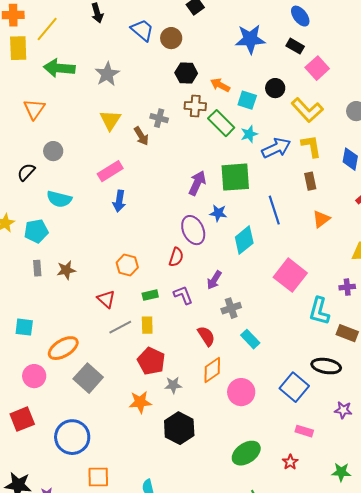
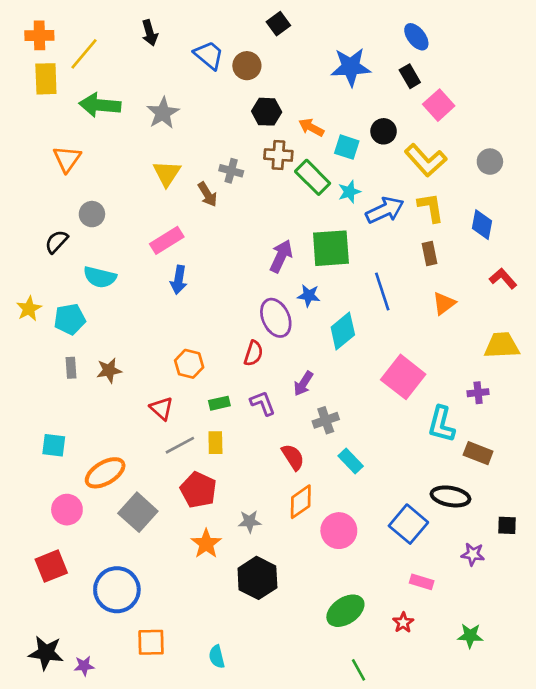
black rectangle: (295, 46) -> (410, 76), turned 30
red pentagon: (151, 361) -> (198, 490), moved
orange star: (140, 402) -> (206, 544), turned -30

